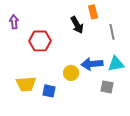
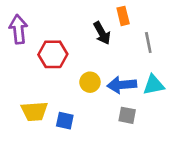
purple arrow: (14, 22) -> (18, 29), size x1.5
yellow circle: (71, 73) -> (90, 82), moved
gray square: (107, 87) -> (127, 115), moved

